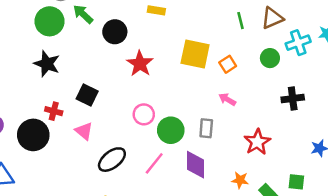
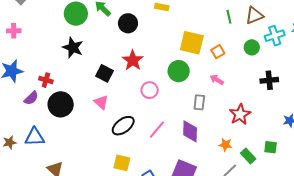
red star: (140, 64) -> (133, 60), moved
red cross: (54, 111) -> (46, 80), moved
green circle: (171, 130) -> (179, 71), moved

